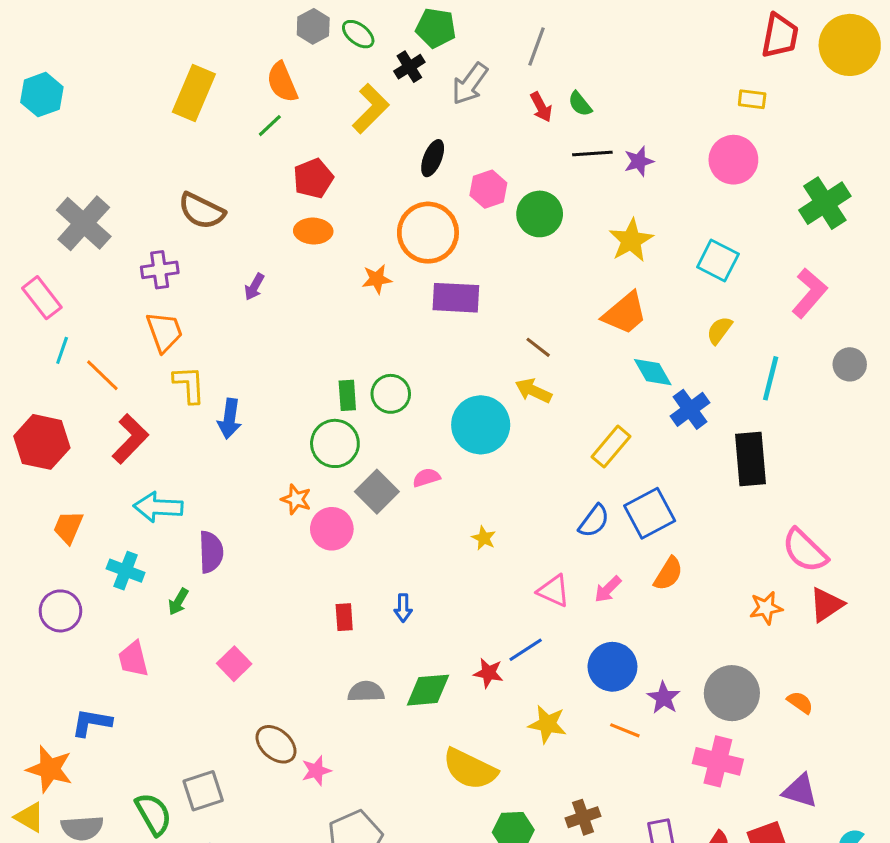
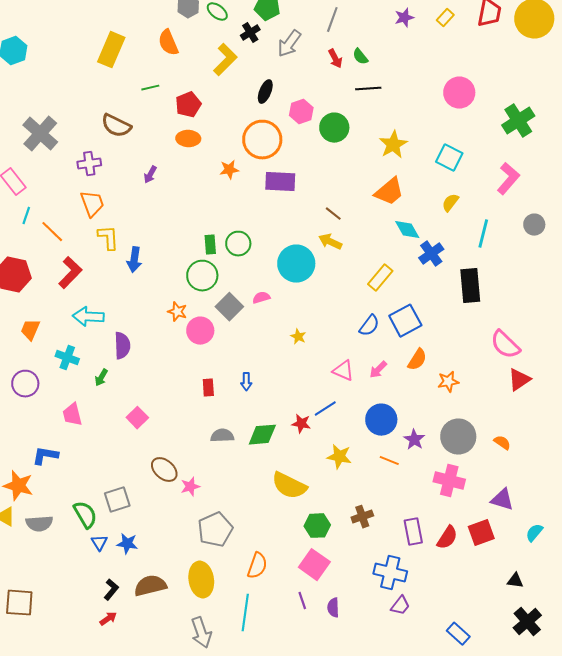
yellow rectangle: (752, 99) -> (445, 18), moved, turned -54
green line: (270, 126) -> (150, 88), moved, turned 30
purple star: (639, 161) -> (404, 18), moved
orange star: (766, 608) -> (448, 382), moved

